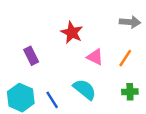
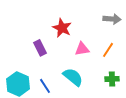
purple rectangle: (31, 56) -> (40, 48), moved
pink triangle: (95, 57) -> (82, 49), turned -35

